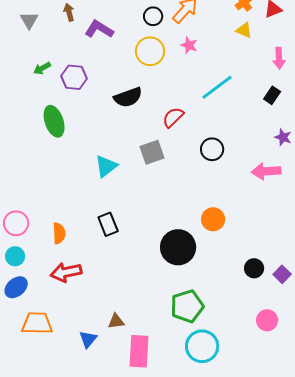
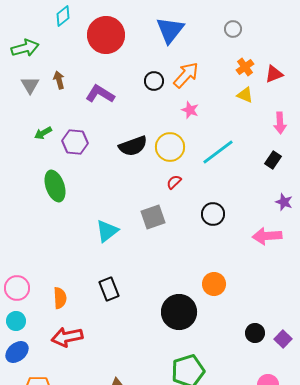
brown arrow: (69, 12) -> (59, 80), moved
yellow circle: (150, 51) -> (170, 147), moved
black semicircle: (128, 97) -> (133, 146), moved
red semicircle: (173, 117) -> (174, 182), size x0.7

